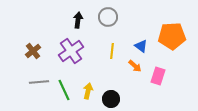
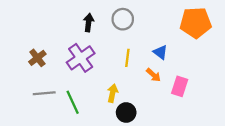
orange pentagon: (172, 36) -> (196, 23), moved
yellow arrow: (88, 91) -> (112, 93), moved

